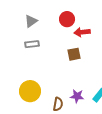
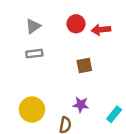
red arrow: (82, 32) -> (101, 30), moved
purple star: (77, 96) -> (81, 105), moved

